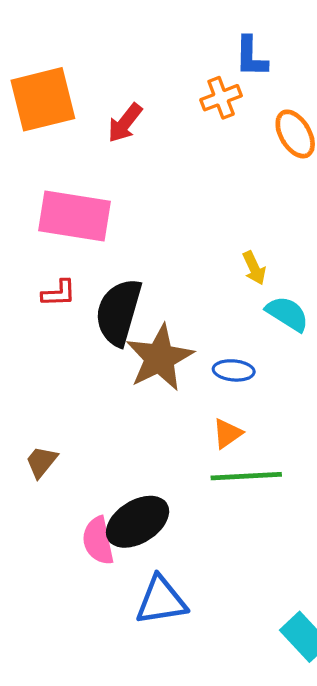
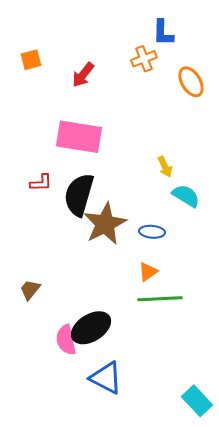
orange square: (43, 99) -> (31, 60), size x0.5
pink rectangle: (74, 216) -> (79, 137), moved
blue triangle: (161, 601) -> (106, 378), turned 36

